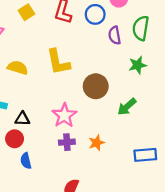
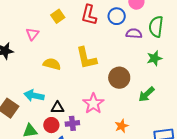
purple semicircle: (115, 35) -> (134, 33), turned 105
purple cross: (67, 142) -> (72, 123), moved

